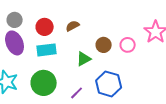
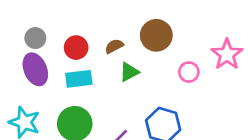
brown circle: (104, 45) -> (156, 35), moved, size x1.5
green triangle: (84, 59) -> (129, 72), moved

